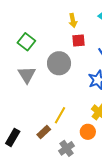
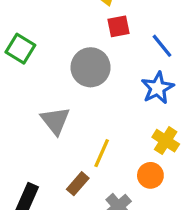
green square: (26, 42) -> (20, 49), moved
gray triangle: (27, 75) -> (55, 121), moved

